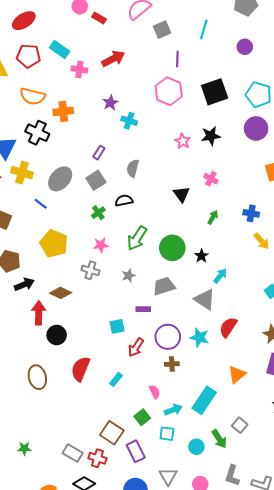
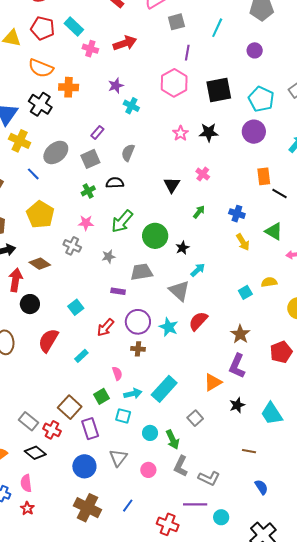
cyan square: (117, 326) -> (76, 307), moved, turned -35
orange triangle: (237, 374) -> (213, 382), moved
green arrow: (219, 439) -> (173, 440), moved

